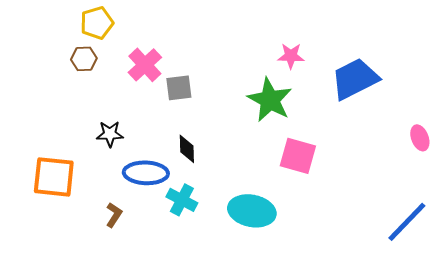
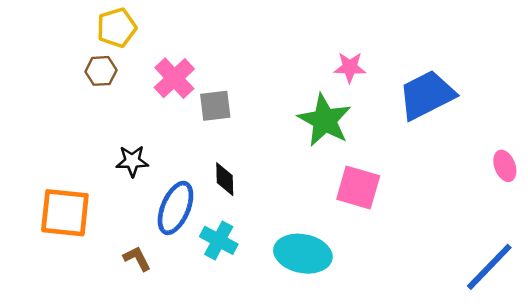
blue ellipse: (146, 173) -> (175, 208), turned -69
brown L-shape: (114, 215) -> (137, 258), turned -60

